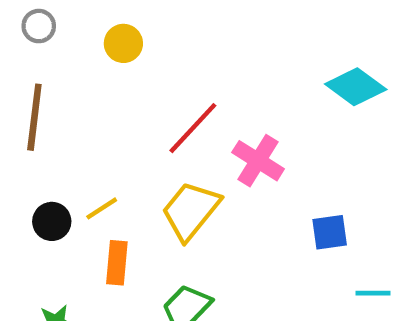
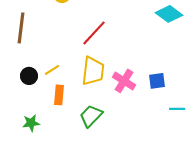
pink cross: (258, 161) -> (124, 81), moved
yellow trapezoid: (191, 211) -> (93, 71), turned 148

